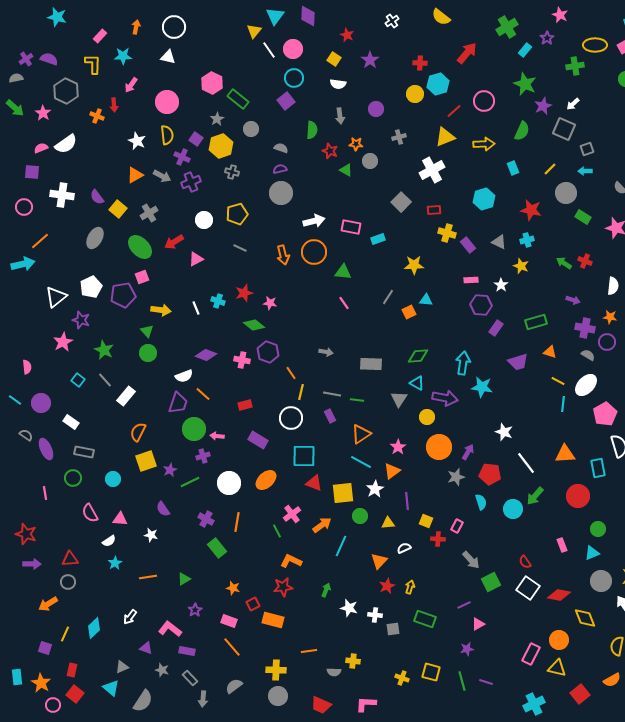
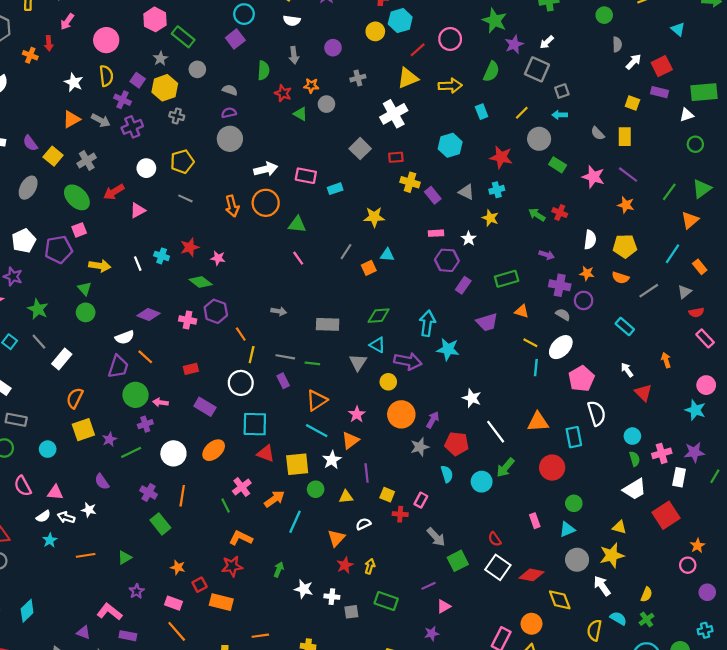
white arrow: (130, 617) -> (66, 517), moved, turned 70

